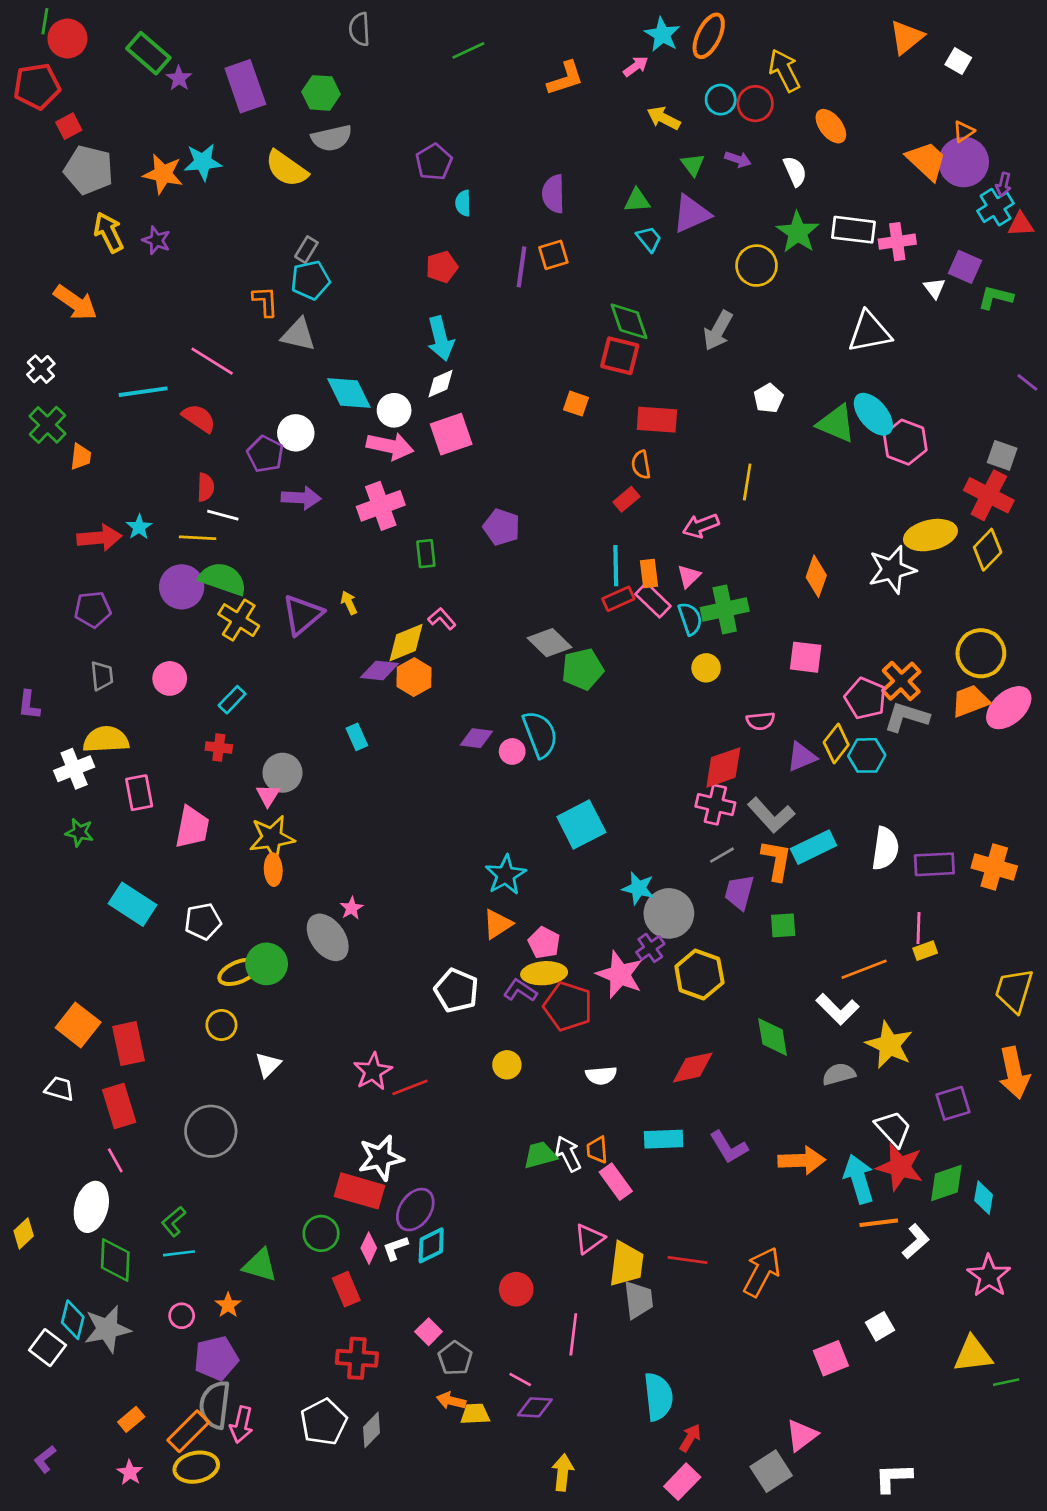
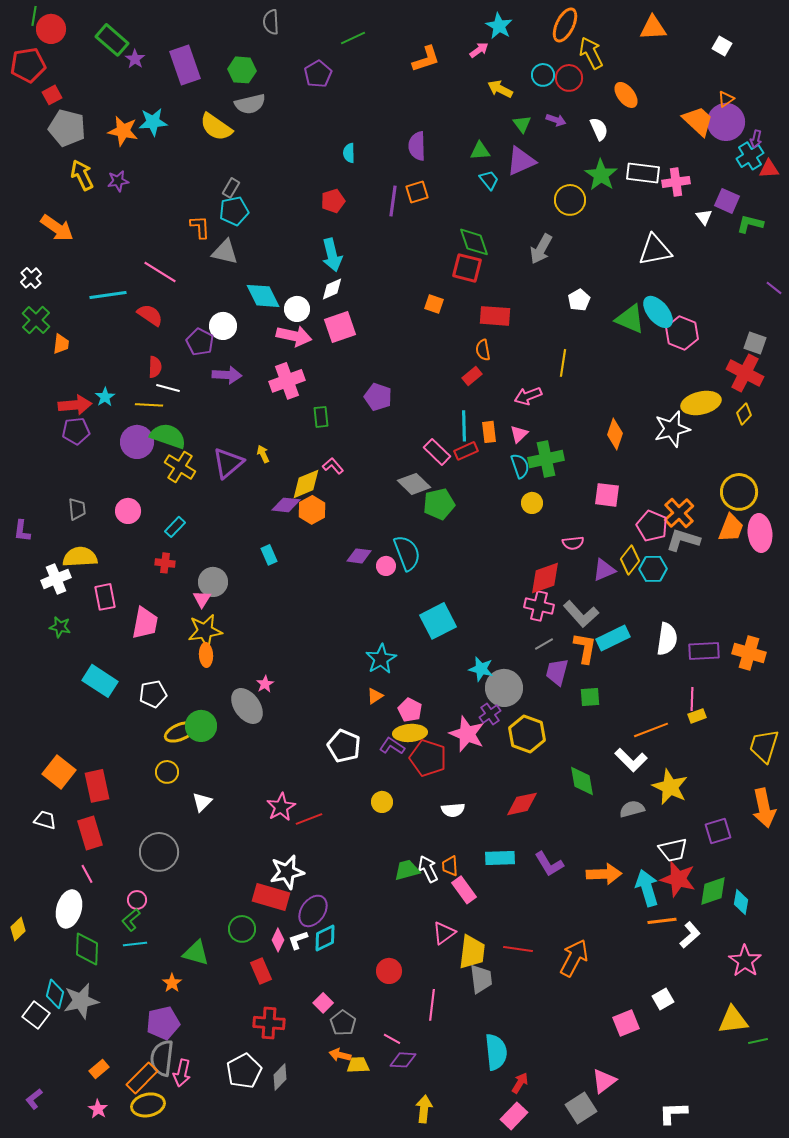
orange ellipse: (709, 36) -> (565, 25), moved
orange triangle: (907, 37) -> (653, 28), moved, turned 36
purple pentagon: (434, 162) -> (318, 74), moved
purple star: (156, 240) -> (118, 181), turned -30
yellow diamond: (988, 550) -> (744, 414), size x0.7
pink rectangle: (653, 600) -> (437, 452), moved
purple pentagon: (93, 609) -> (76, 431), moved
orange trapezoid: (970, 701) -> (731, 528), turned 132
pink ellipse: (1009, 708) -> (760, 533), turned -54
orange triangle: (498, 924) -> (375, 696), size x0.7
white trapezoid: (893, 1129) -> (673, 850), turned 120
pink circle: (182, 1316) -> (137, 900), moved

